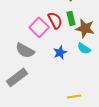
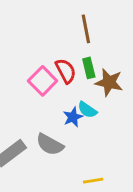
cyan semicircle: (84, 48) -> (87, 110), moved
gray semicircle: (25, 50) -> (50, 145), moved

